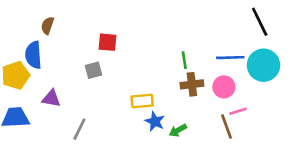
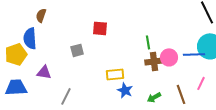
red square: (108, 42) -> (100, 28), moved
blue line: (230, 58) -> (194, 54), moved
pink circle: (224, 87) -> (169, 57), moved
pink line: (238, 111) -> (201, 83), moved, turned -48
green arrow: (178, 130) -> (154, 97), moved

